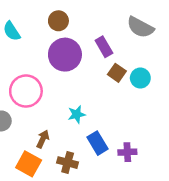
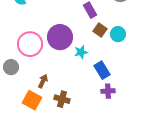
purple circle: (65, 55) -> (60, 37), moved
cyan star: (77, 114) -> (81, 52), moved
blue rectangle: (97, 143) -> (102, 70), moved

